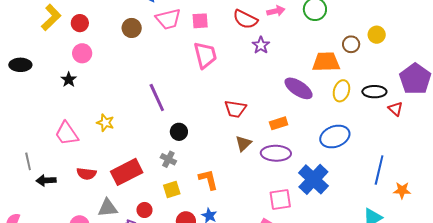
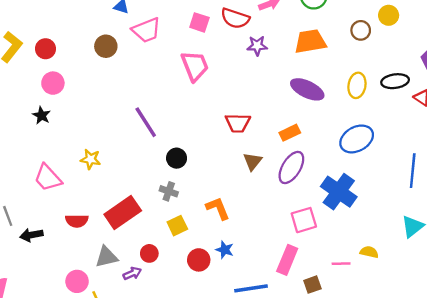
pink square: (200, 21) -> (199, 22), moved, turned 30
purple star: (261, 45) -> (257, 46), turned -30
orange trapezoid: (326, 62) -> (310, 41), moved
purple ellipse: (276, 153) -> (291, 167), turned -52

